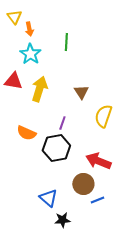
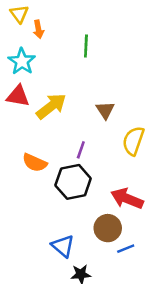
cyan star: (30, 54) -> (22, 61), moved
yellow arrow: (39, 89) -> (51, 106), turned 35

